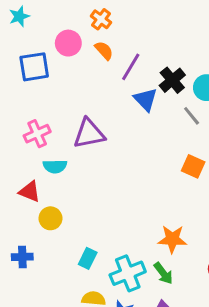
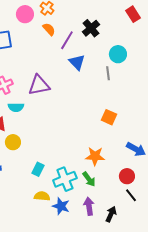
pink circle: (68, 43) -> (25, 14), moved
black cross: (172, 80) -> (91, 28), moved
gray line: (192, 116) -> (108, 73), turned 32
orange square: (193, 166) -> (109, 117), moved

